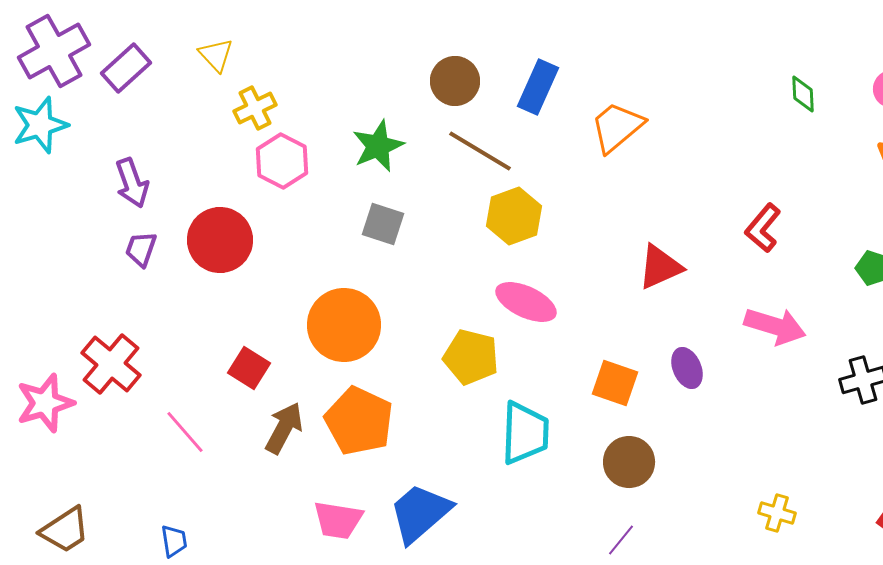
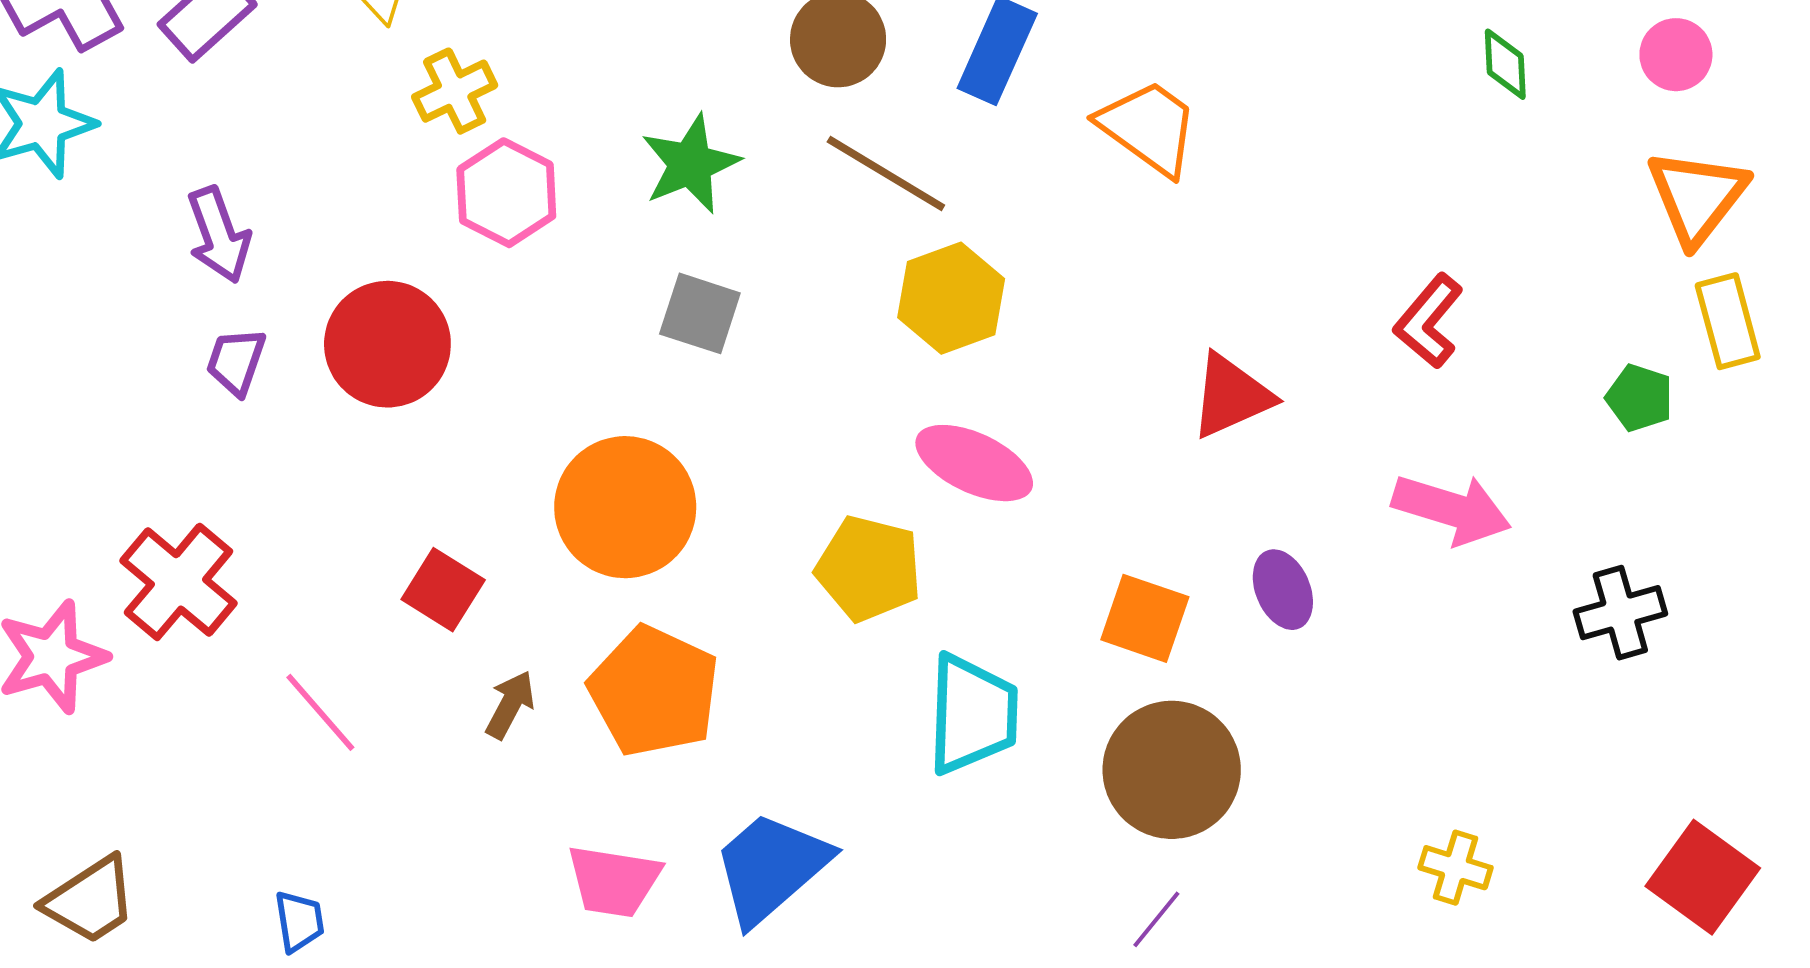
orange trapezoid: (617, 127) -> (1149, 127), turned 76
brown arrow: (284, 428) -> (510, 705), size x0.7
brown circle: (629, 462) -> (1172, 770), size x1.4

